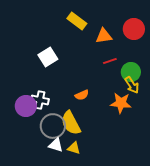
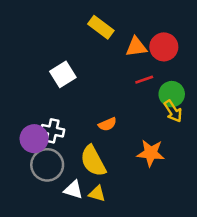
red circle: (134, 29) -> (164, 47), moved
orange star: (121, 103) -> (151, 153), moved
gray circle: (53, 126) -> (47, 165), moved

